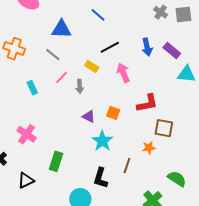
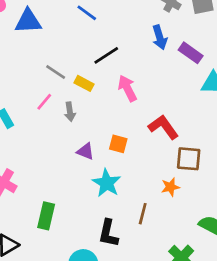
blue triangle: (61, 29) -> (28, 21), moved
blue arrow: (147, 47) -> (160, 37), moved
gray line: (53, 54) -> (56, 72), moved
red L-shape: (147, 103) -> (163, 127), turned -110

